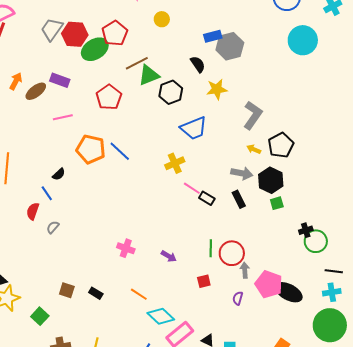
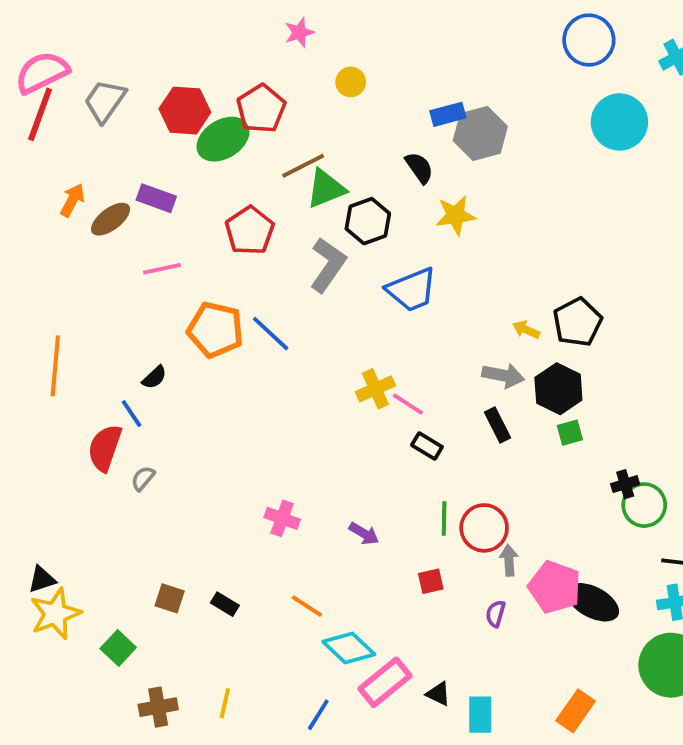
gray trapezoid: (52, 29) -> (105, 101), moved
gray L-shape: (253, 115) -> (328, 265), moved
yellow cross: (175, 163) -> (375, 389), moved
black rectangle: (207, 198) -> (427, 446), moved
red semicircle: (33, 211) -> (105, 448), size x1.4

